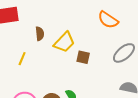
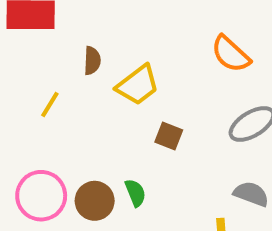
brown square: (83, 57) -> (169, 136), moved

